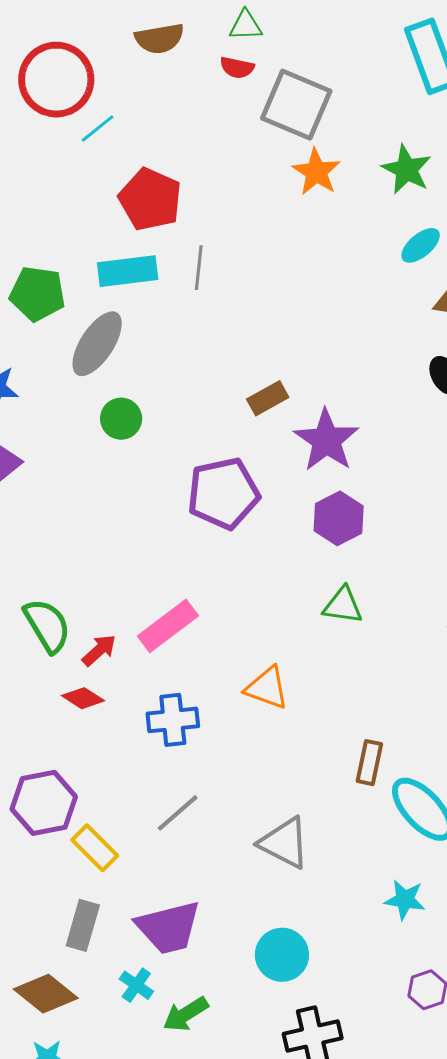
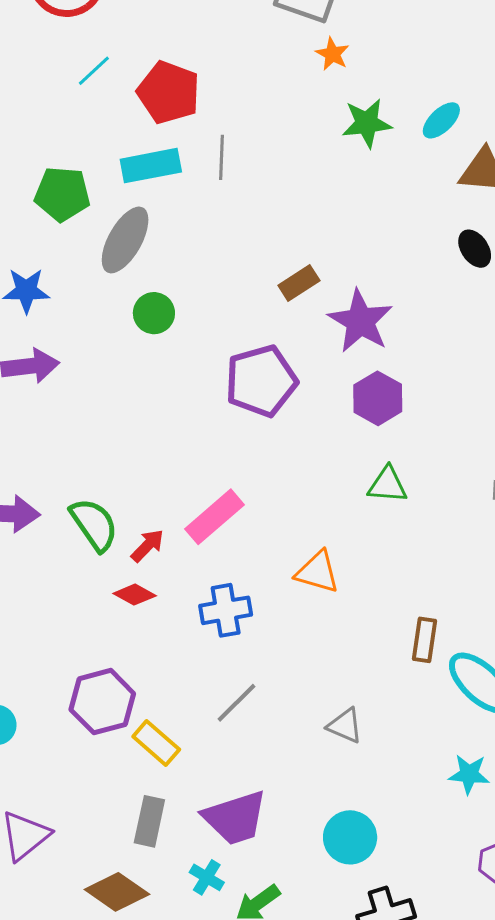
cyan line: (98, 129) -> (94, 71), moved
green star: (407, 169) -> (367, 123), moved, turned -30
orange star: (316, 172) -> (332, 54), size x0.7
gray triangle: (284, 843) -> (345, 726), size x0.7

